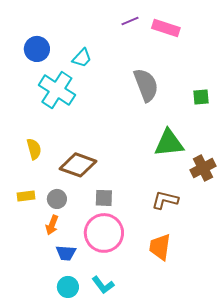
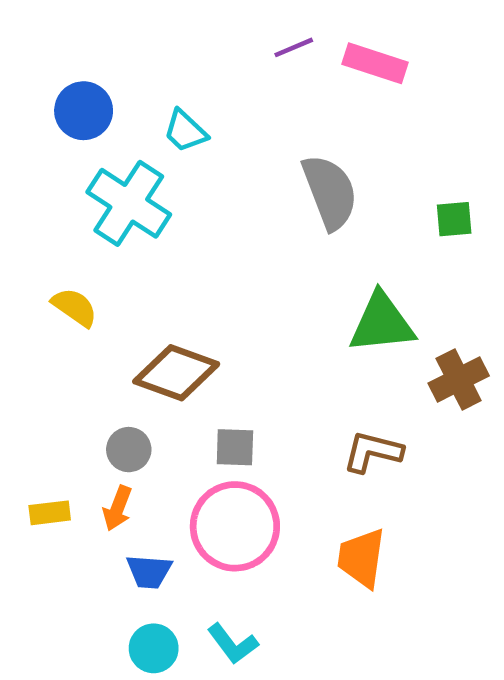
cyan trapezoid: (82, 58) -> (185, 131), turned 90
yellow semicircle: (34, 149) -> (75, 307), moved, turned -40
yellow rectangle: (26, 196) -> (50, 513), moved

